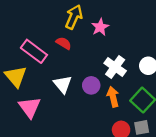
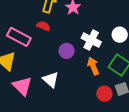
white triangle: (63, 84) -> (51, 80), moved
purple circle: (91, 85) -> (67, 51), moved

